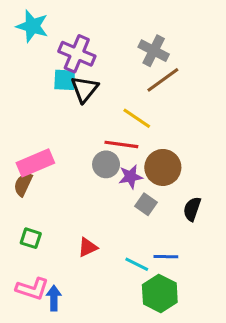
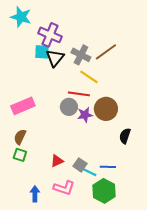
gray cross: (154, 51) -> (81, 55), moved
brown semicircle: (23, 184) -> (20, 137), moved
gray square: (146, 204) -> (80, 165), moved
pink L-shape: (32, 289) -> (64, 188), moved

